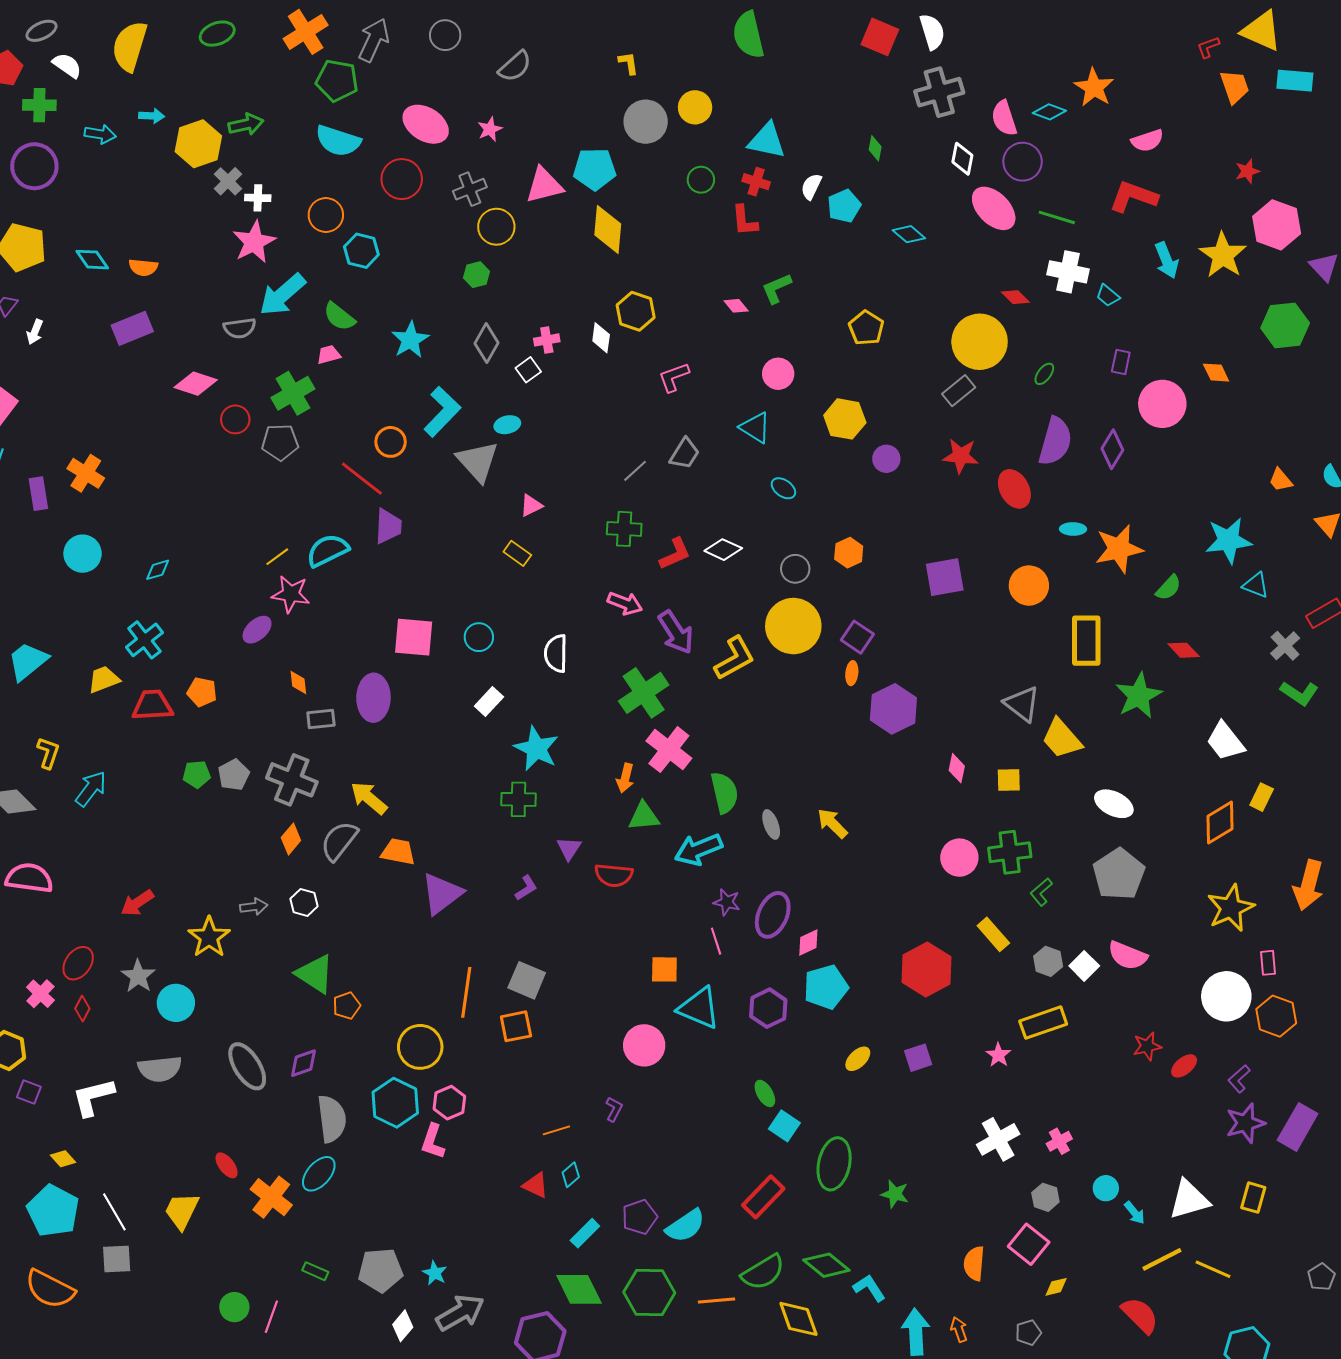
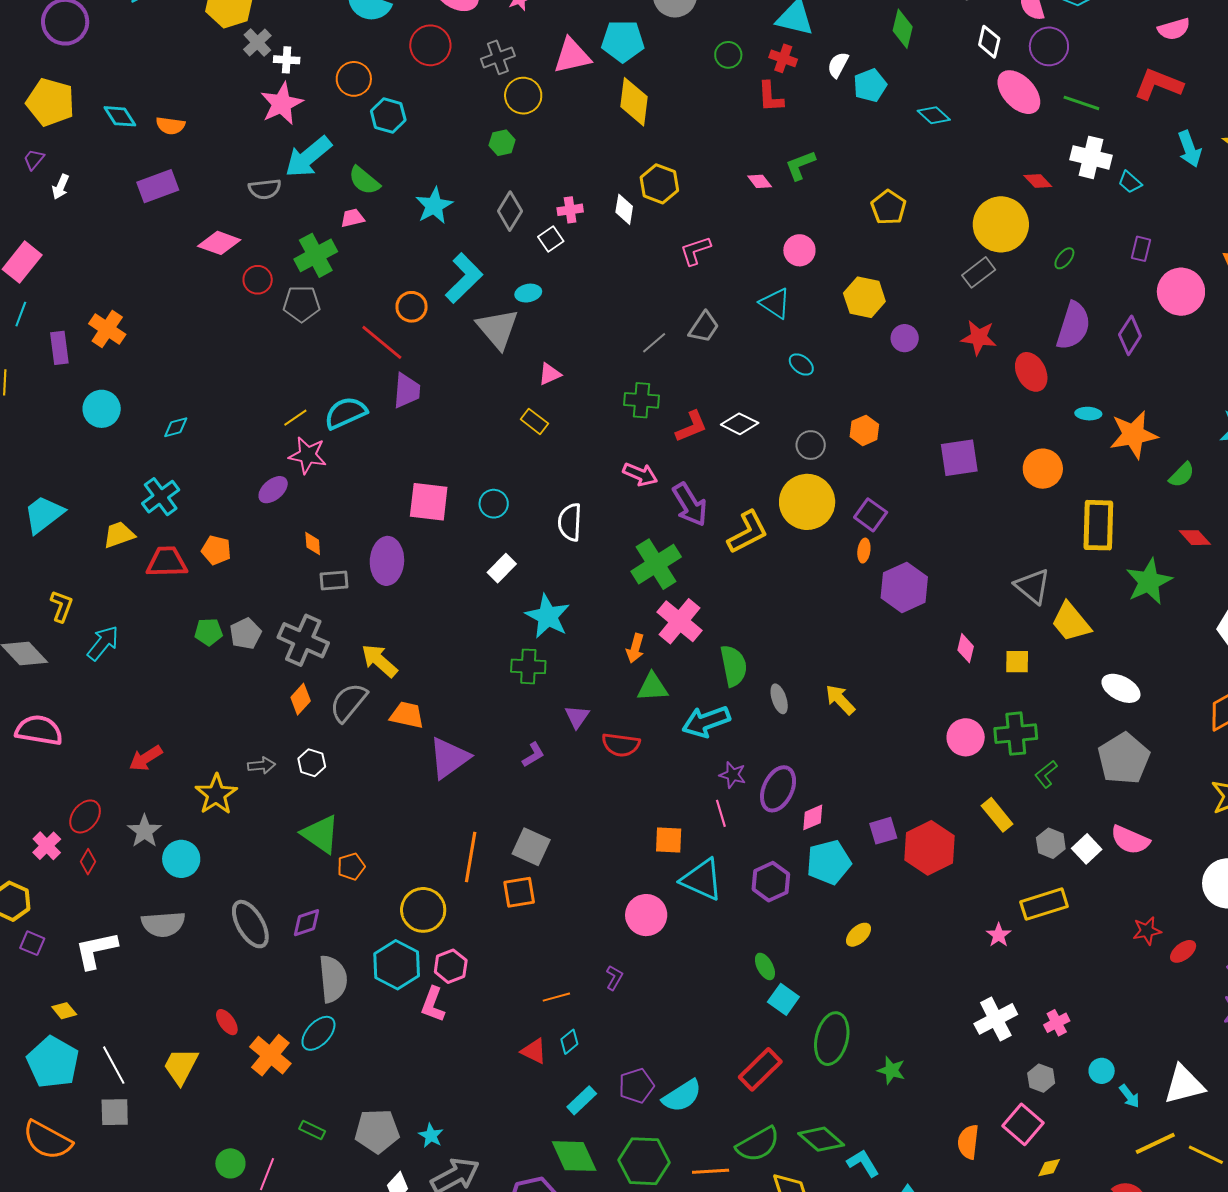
green diamond: (875, 148) -> (903, 29), size x1.5
purple square: (918, 1058) -> (883, 831), moved

